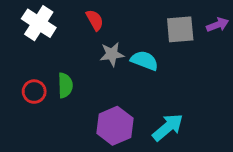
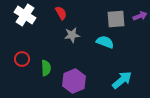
cyan semicircle: (144, 60) -> (105, 42), moved
green semicircle: (65, 85) -> (46, 68), moved
cyan arrow: (168, 127) -> (122, 80), moved

